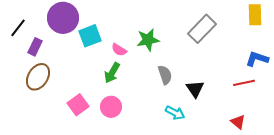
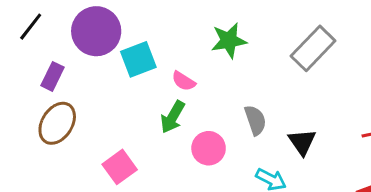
black line: (18, 28) -> (31, 27), moved
green star: (148, 40) -> (229, 41), moved
pink circle: (111, 107) -> (209, 148), moved

